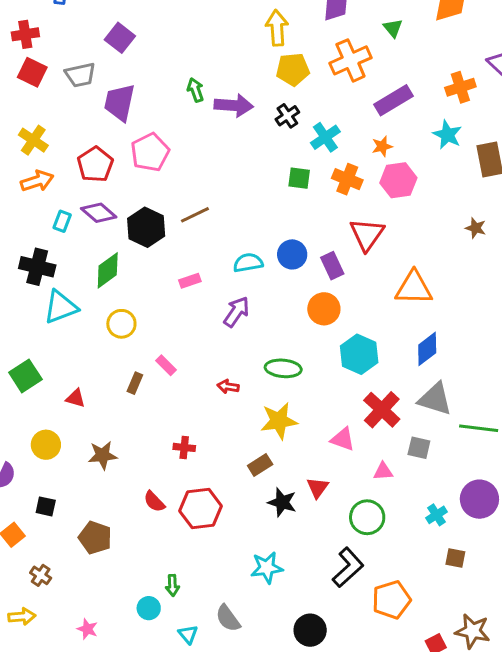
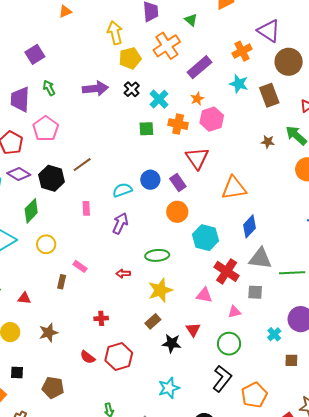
purple square: (120, 38) -> (35, 54), moved, turned 30
green arrow: (195, 90) -> (49, 88), moved
pink rectangle: (190, 281) -> (86, 208), turned -64

